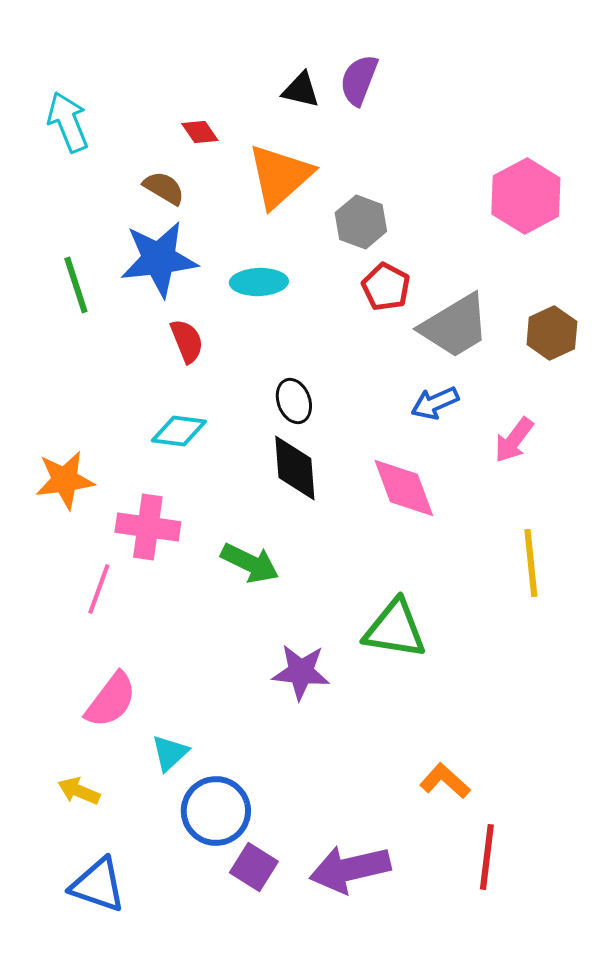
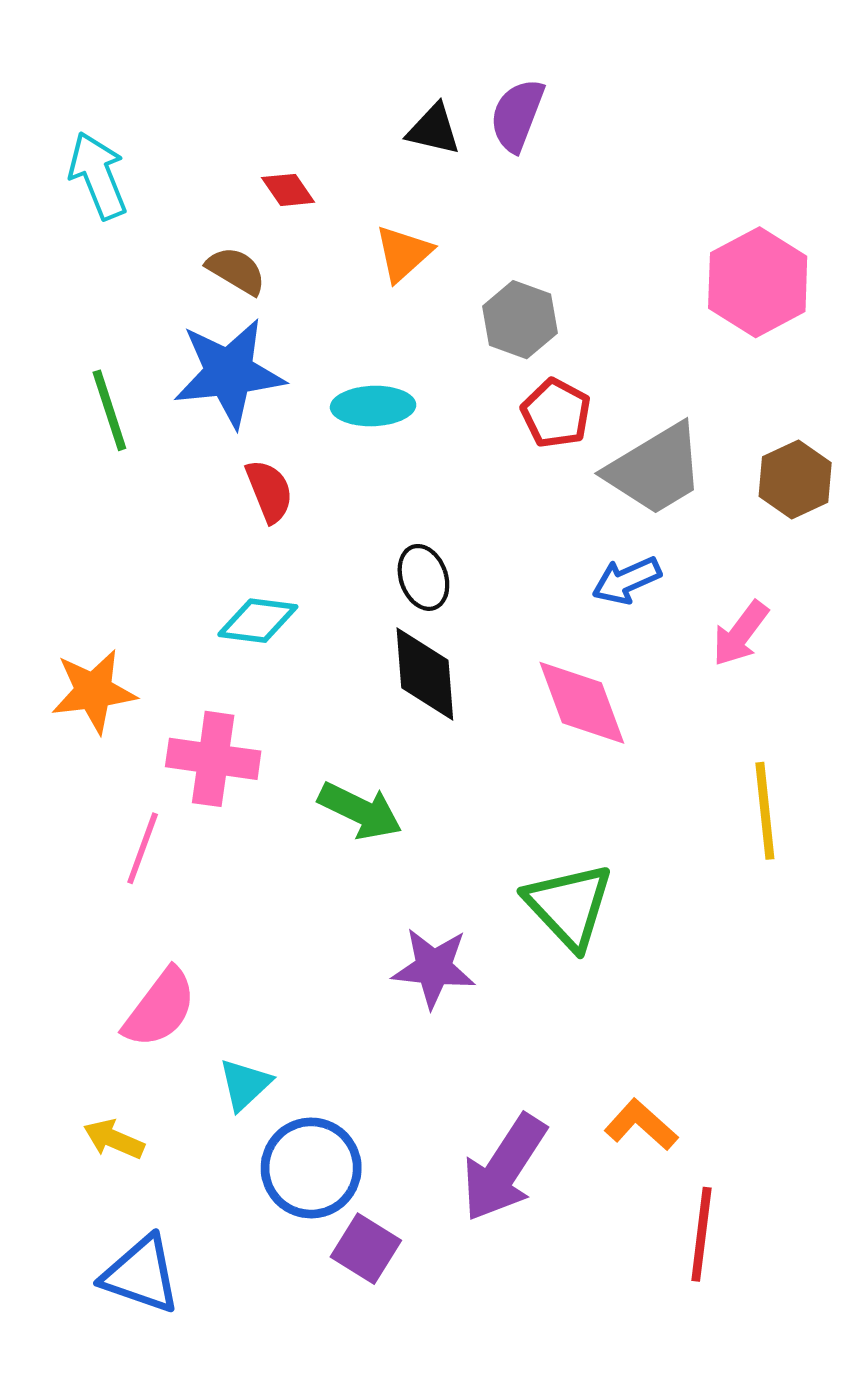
orange triangle: (280, 176) -> (403, 253), size x0.6
green triangle: (395, 629) -> (569, 906), turned 38
purple arrow: (350, 869) -> (504, 1168), moved, turned -44

